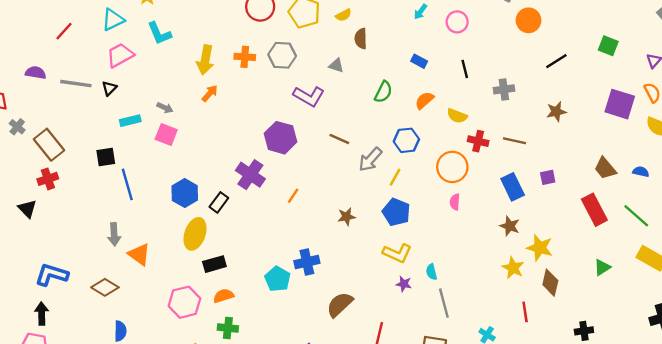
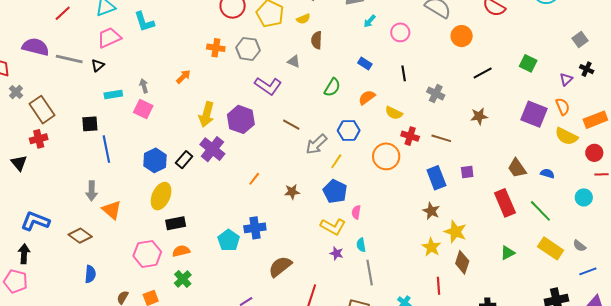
yellow arrow: (205, 60) -> (207, 114), moved
purple semicircle: (36, 73) -> (36, 47), size x1.5
gray cross: (504, 89) -> (436, 94), turned 30
gray arrow: (165, 108) -> (144, 86), turned -136
orange line: (293, 196) -> (254, 179), moved
black rectangle: (219, 202) -> (184, 160), moved
pink semicircle: (455, 202) -> (356, 212), moved
green cross: (228, 328) -> (183, 279), turned 36

